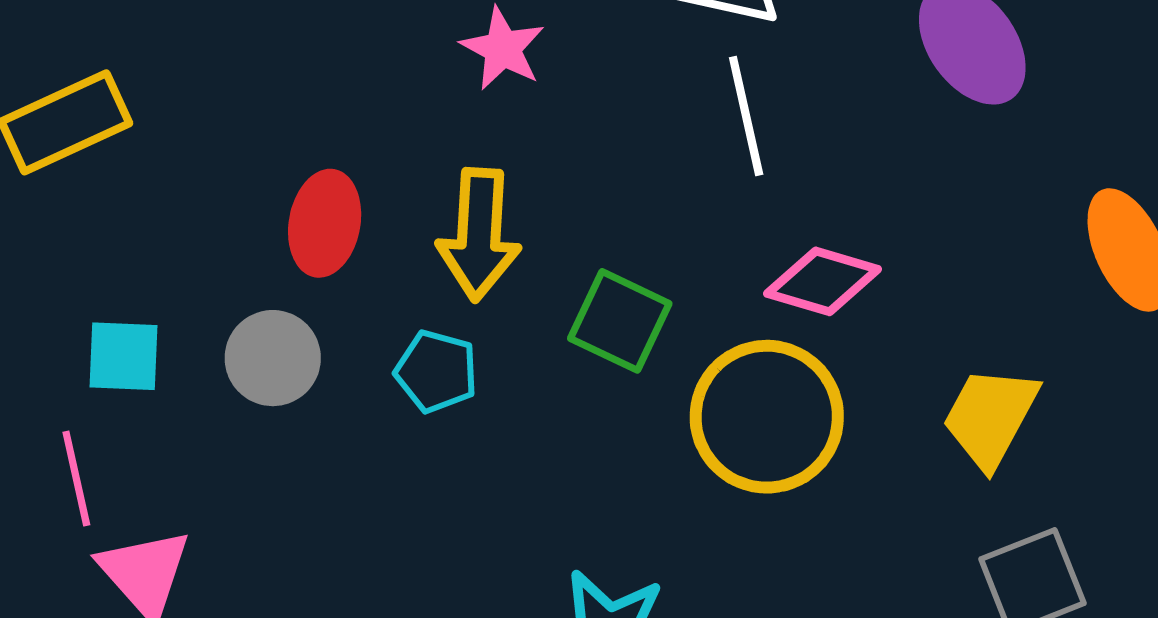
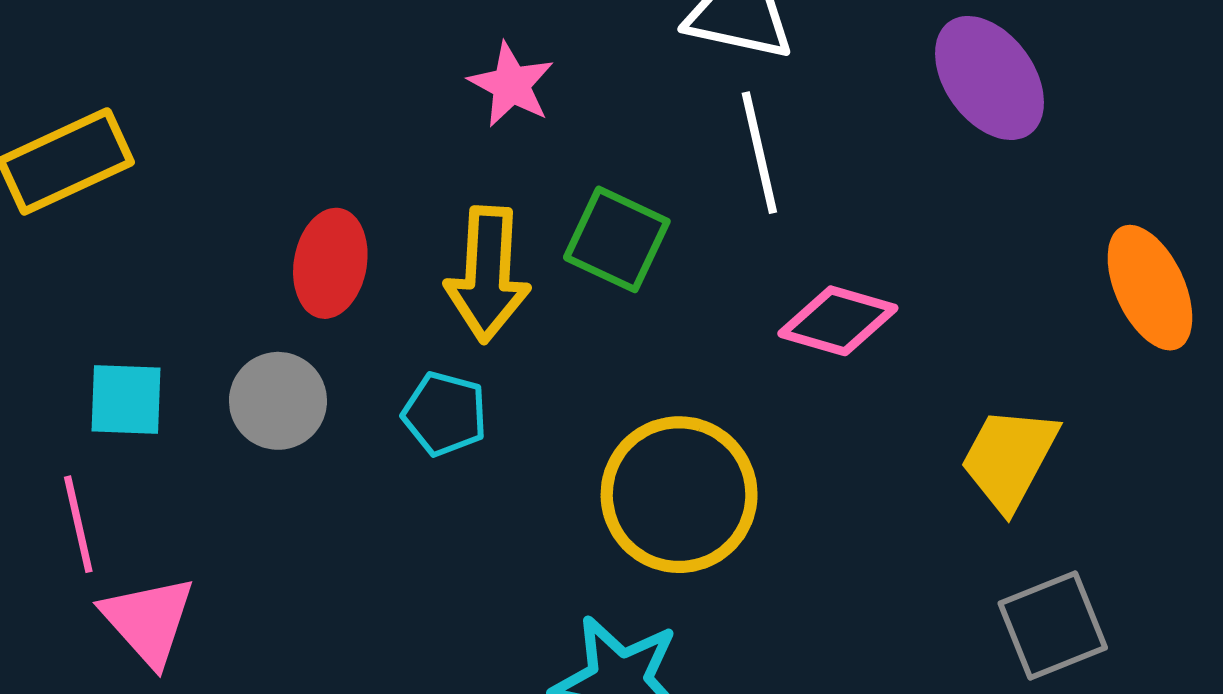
green square: (620, 321) -> (617, 239), moved
yellow circle: (767, 417) -> (679, 495), moved

